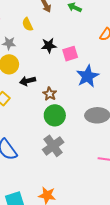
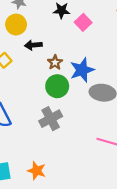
pink square: (70, 54) -> (83, 22), turned -35
blue star: (88, 76) -> (82, 70), moved

